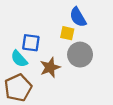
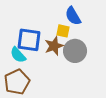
blue square: (31, 43) -> (29, 40), size x1.4
brown star: (50, 67) -> (54, 46), moved

